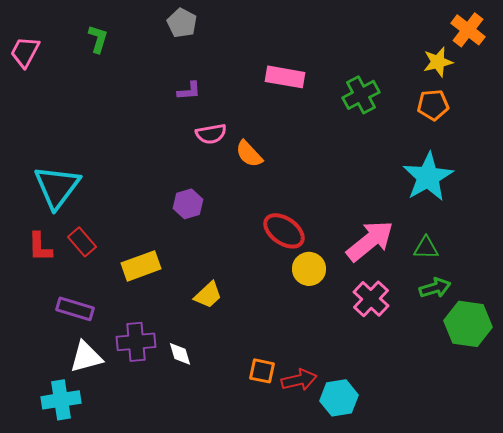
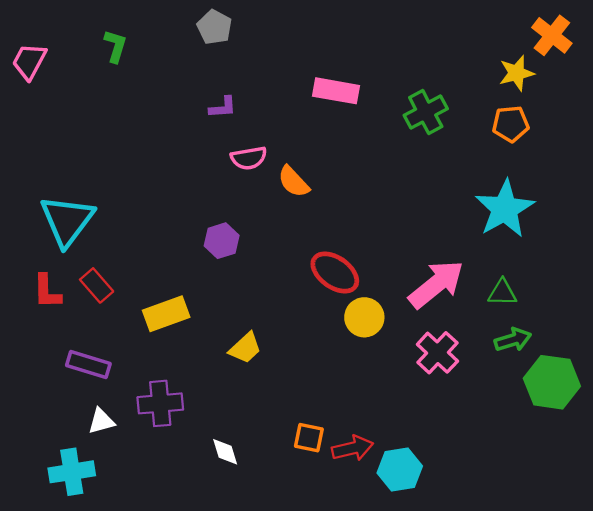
white diamond: (180, 354) -> (225, 452), moved
white triangle: (86, 357) -> (101, 421), size x0.7

